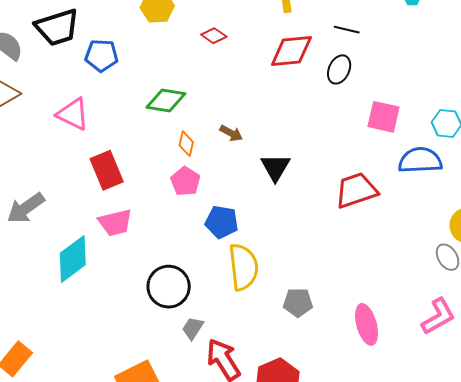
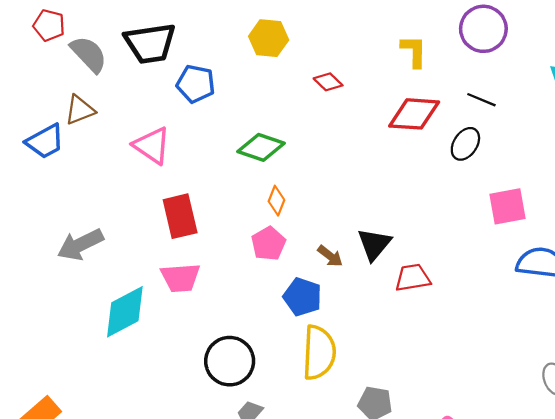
pink square: (384, 117) -> (508, 206), turned -32
brown arrow: (231, 133) -> (330, 256), moved
red trapezoid: (356, 190) -> (413, 278), moved, size x0.7

